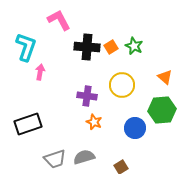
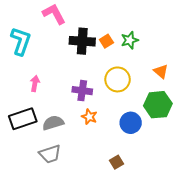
green star: (134, 46) -> (130, 40), turned 30
pink arrow: (40, 72) -> (35, 83), moved
gray semicircle: (84, 157) -> (53, 123), moved

